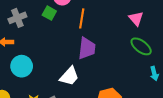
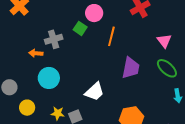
gray cross: (17, 18) -> (54, 39), moved
purple trapezoid: (87, 48) -> (131, 68), moved

